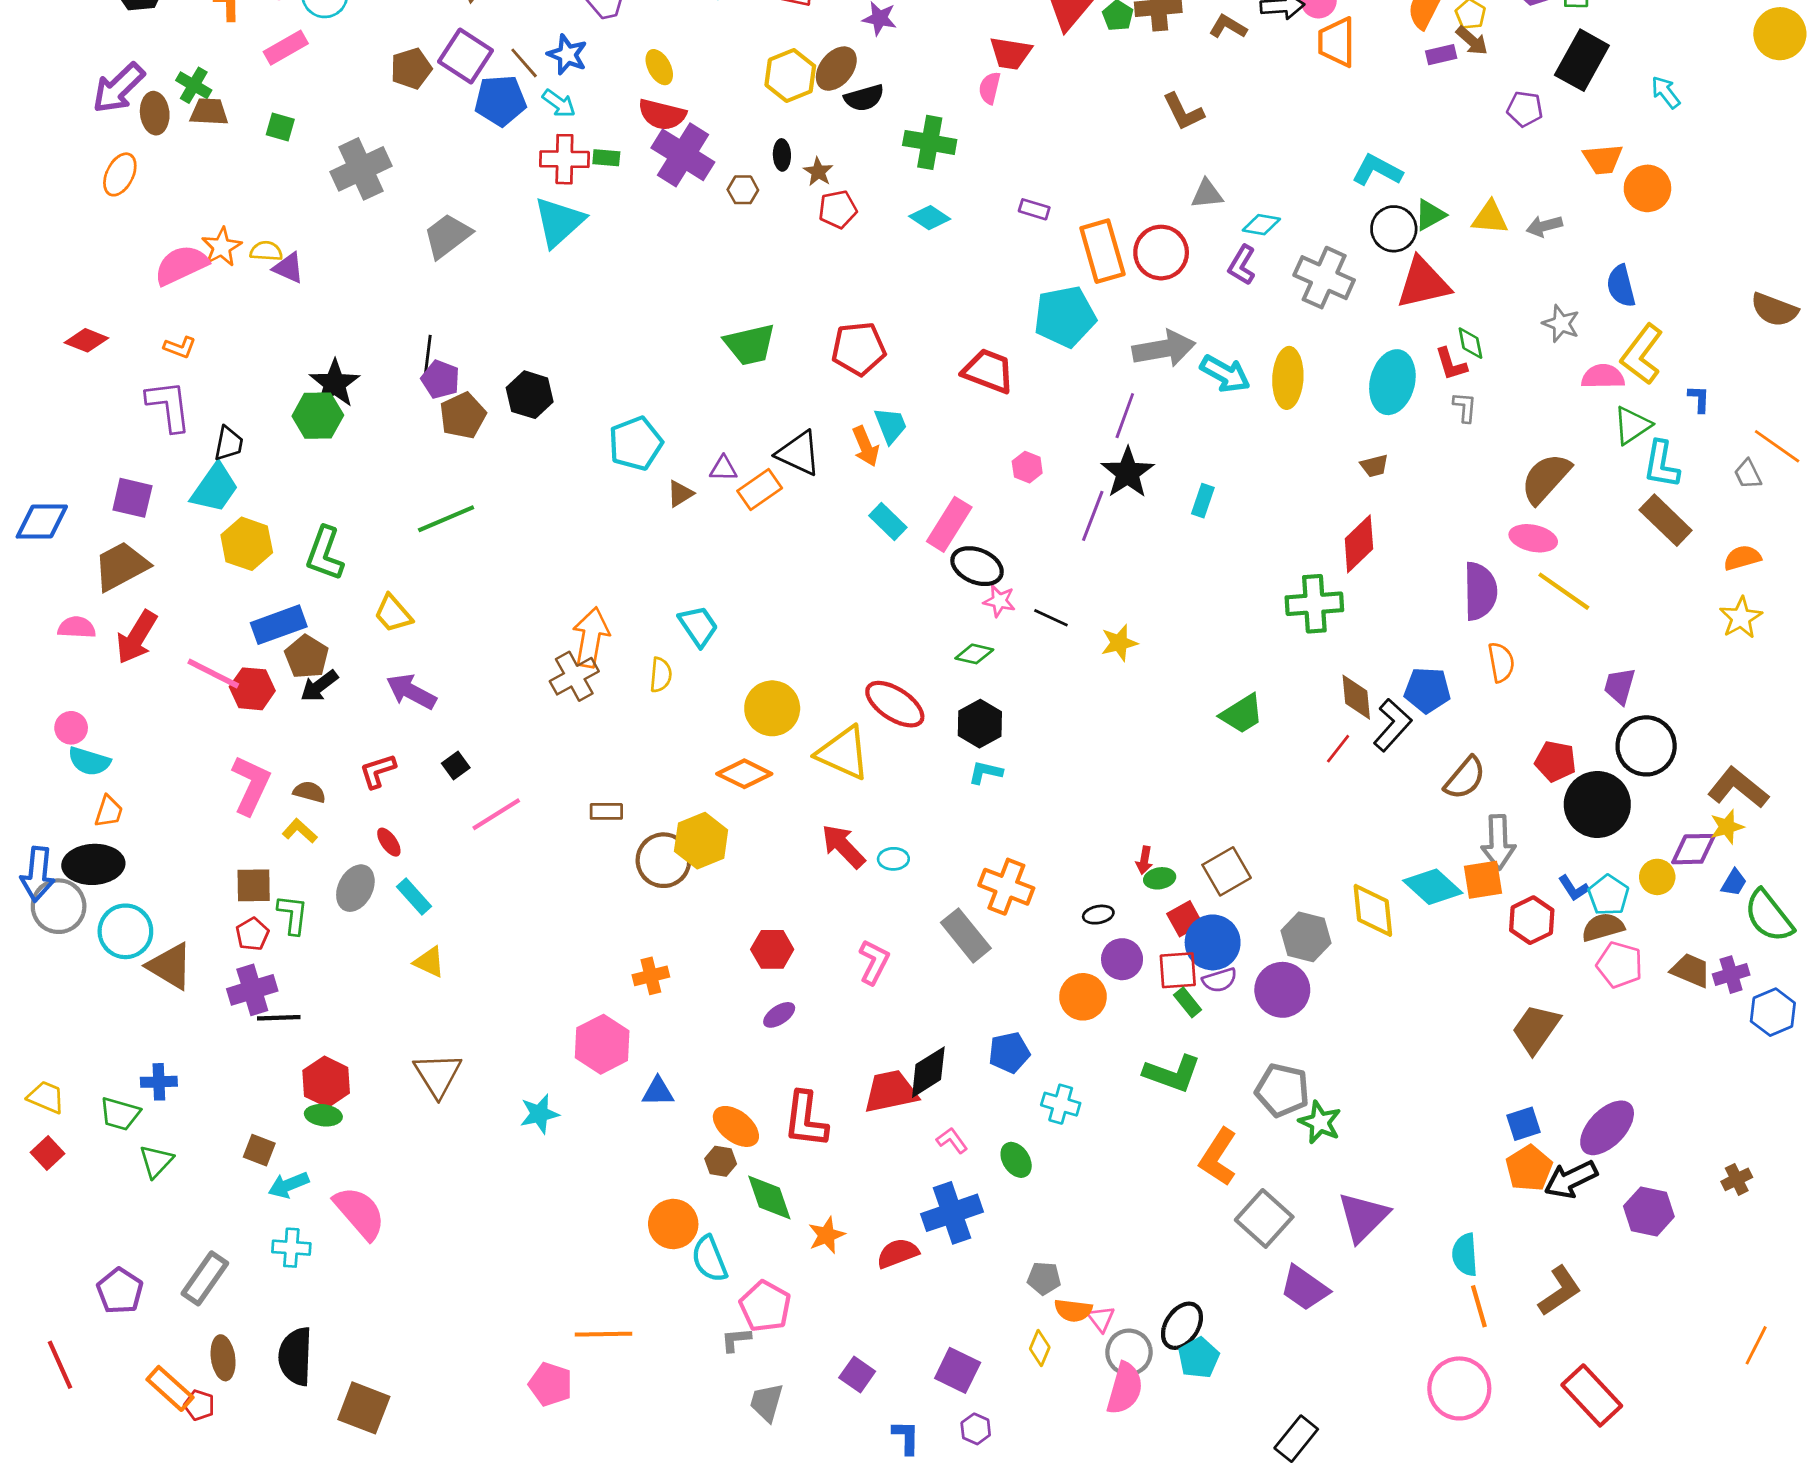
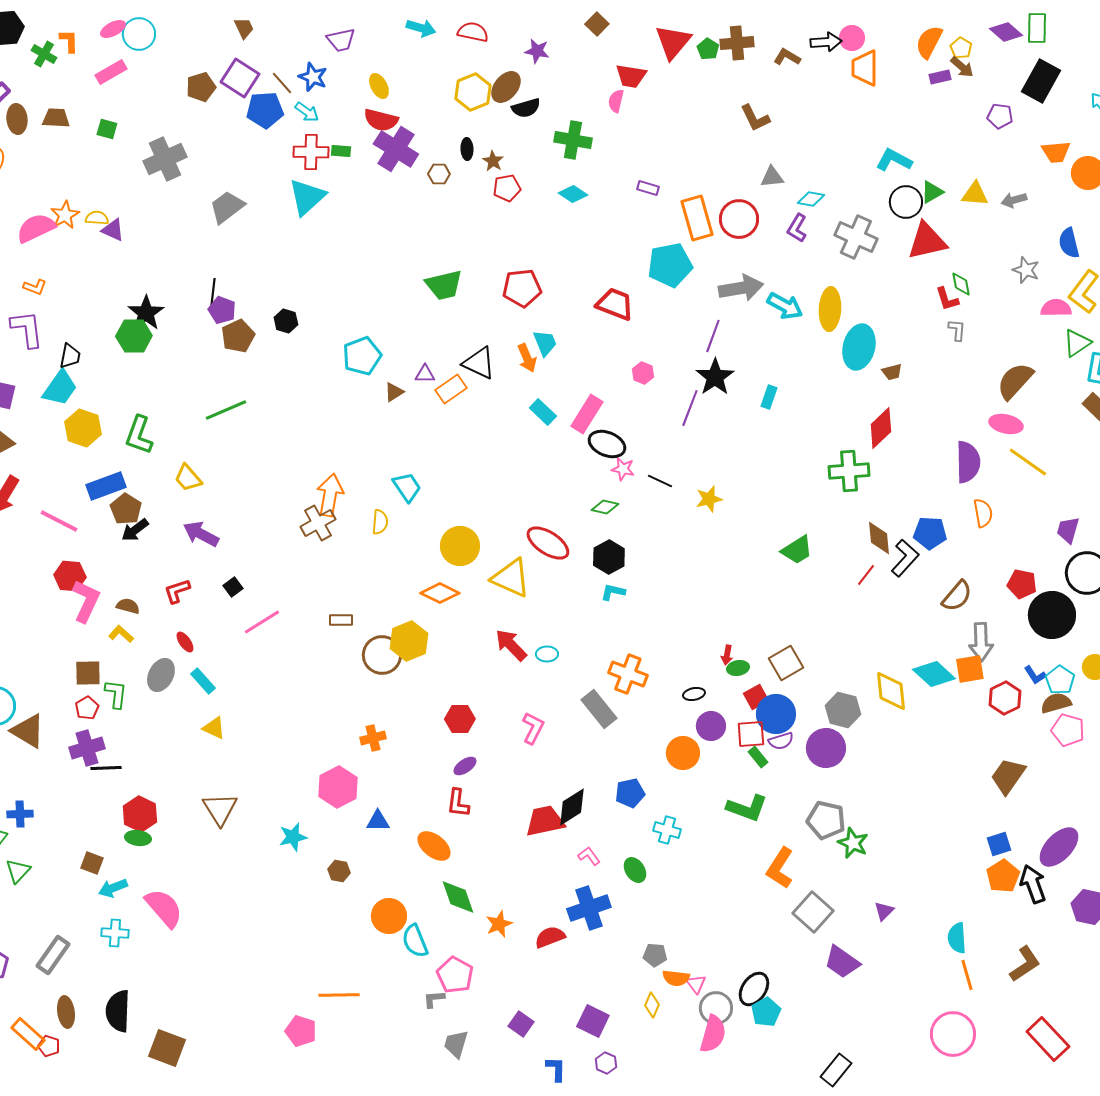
green cross: (194, 85) -> (44, 54), moved
cyan ellipse: (1392, 382) -> (859, 347), moved
black hexagon: (530, 395) -> (286, 321), size x0.7
red hexagon: (252, 689) -> (70, 576), moved
red L-shape: (806, 1119) -> (458, 803), moved, size x0.7
brown hexagon: (721, 1161) -> (339, 871), moved
black arrow: (1571, 1179) -> (1033, 884), turned 96
purple triangle: (1363, 1217) -> (884, 911), size x0.5

